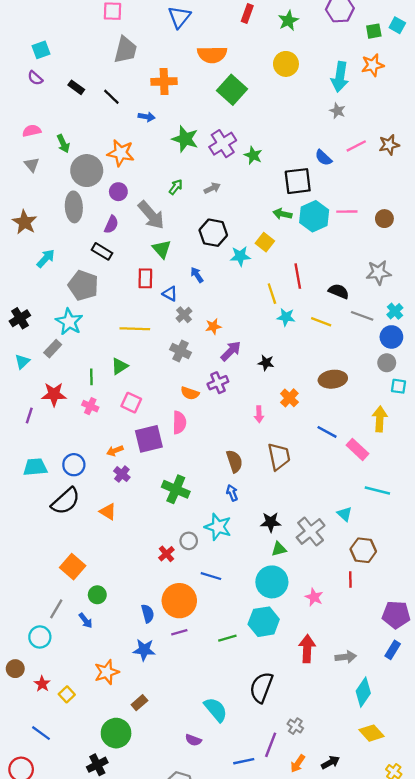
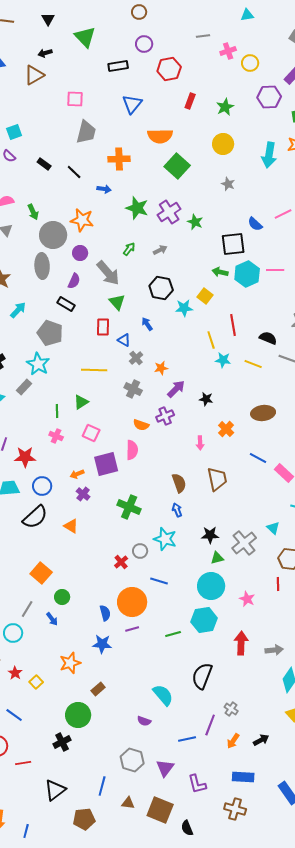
gray star: (338, 111) -> (228, 184), moved
red star: (54, 394) -> (25, 457), moved

